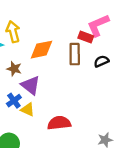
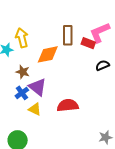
brown rectangle: (75, 54) -> (68, 35), moved
blue cross: (14, 101) -> (22, 93), moved
red semicircle: (59, 123) -> (68, 105), moved

